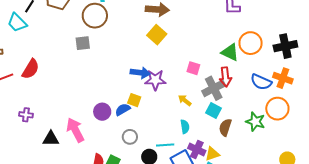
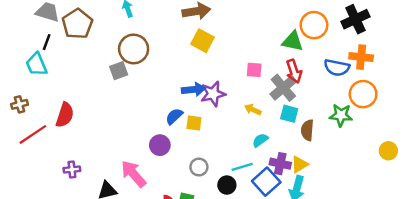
brown circle: (95, 16) -> (134, 49), moved
cyan trapezoid: (17, 23) -> (36, 65), turned 35
blue semicircle: (123, 110) -> (174, 116), moved
cyan semicircle: (185, 127) -> (260, 140), turned -104

